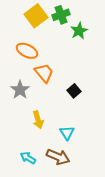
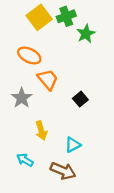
cyan triangle: (67, 133) -> (73, 145), turned 35
cyan arrow: (28, 158) -> (25, 160), moved

